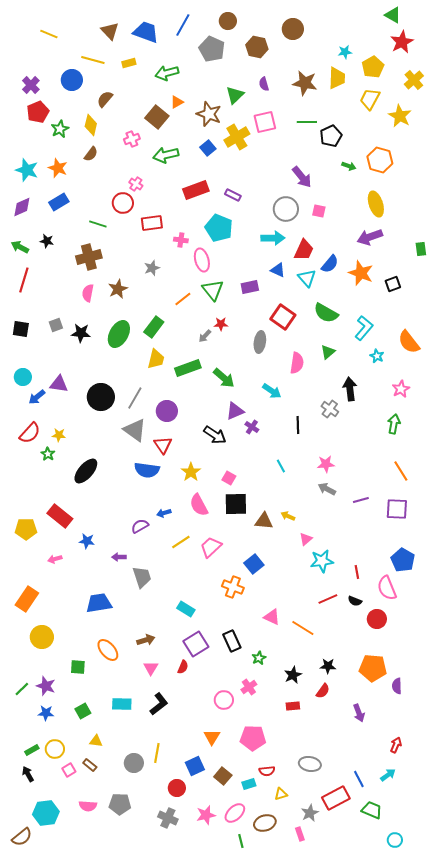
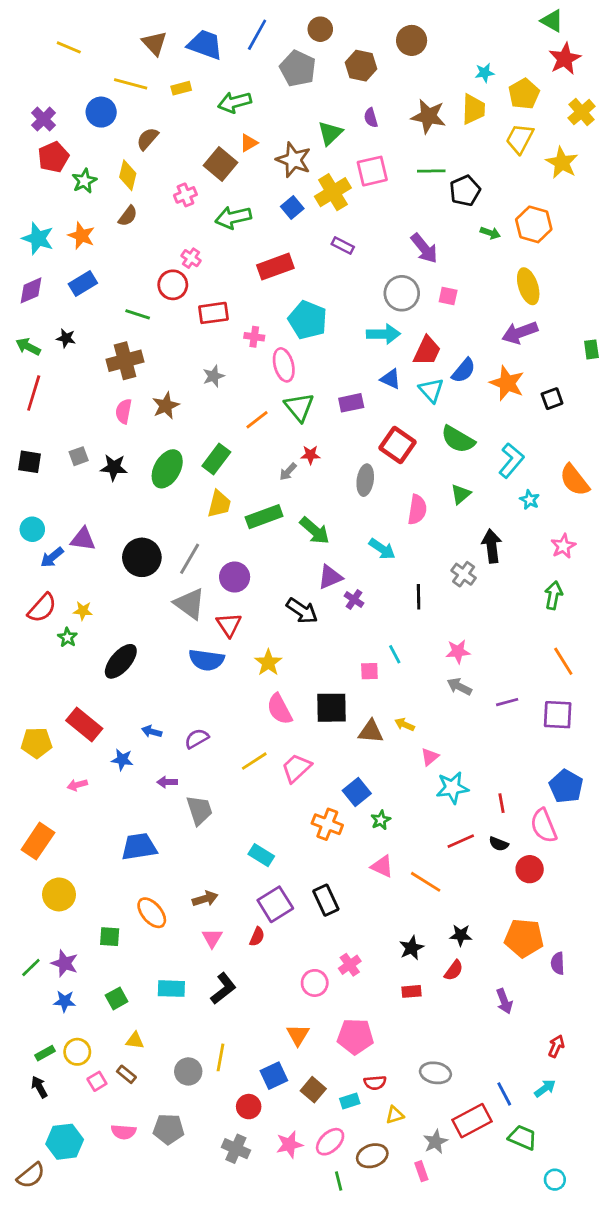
purple rectangle: (233, 195) -> (343, 246), moved
pink square: (229, 478) -> (369, 671), moved, turned -32
blue arrow: (164, 513) -> (152, 732), moved, turned 32
green star: (259, 658) -> (381, 820), moved

